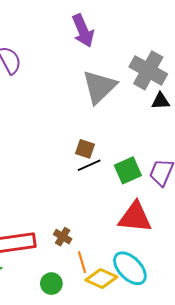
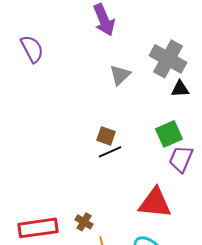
gray triangle: (99, 87) -> (120, 75), size x0.6
green square: (128, 170) -> (169, 134), moved

